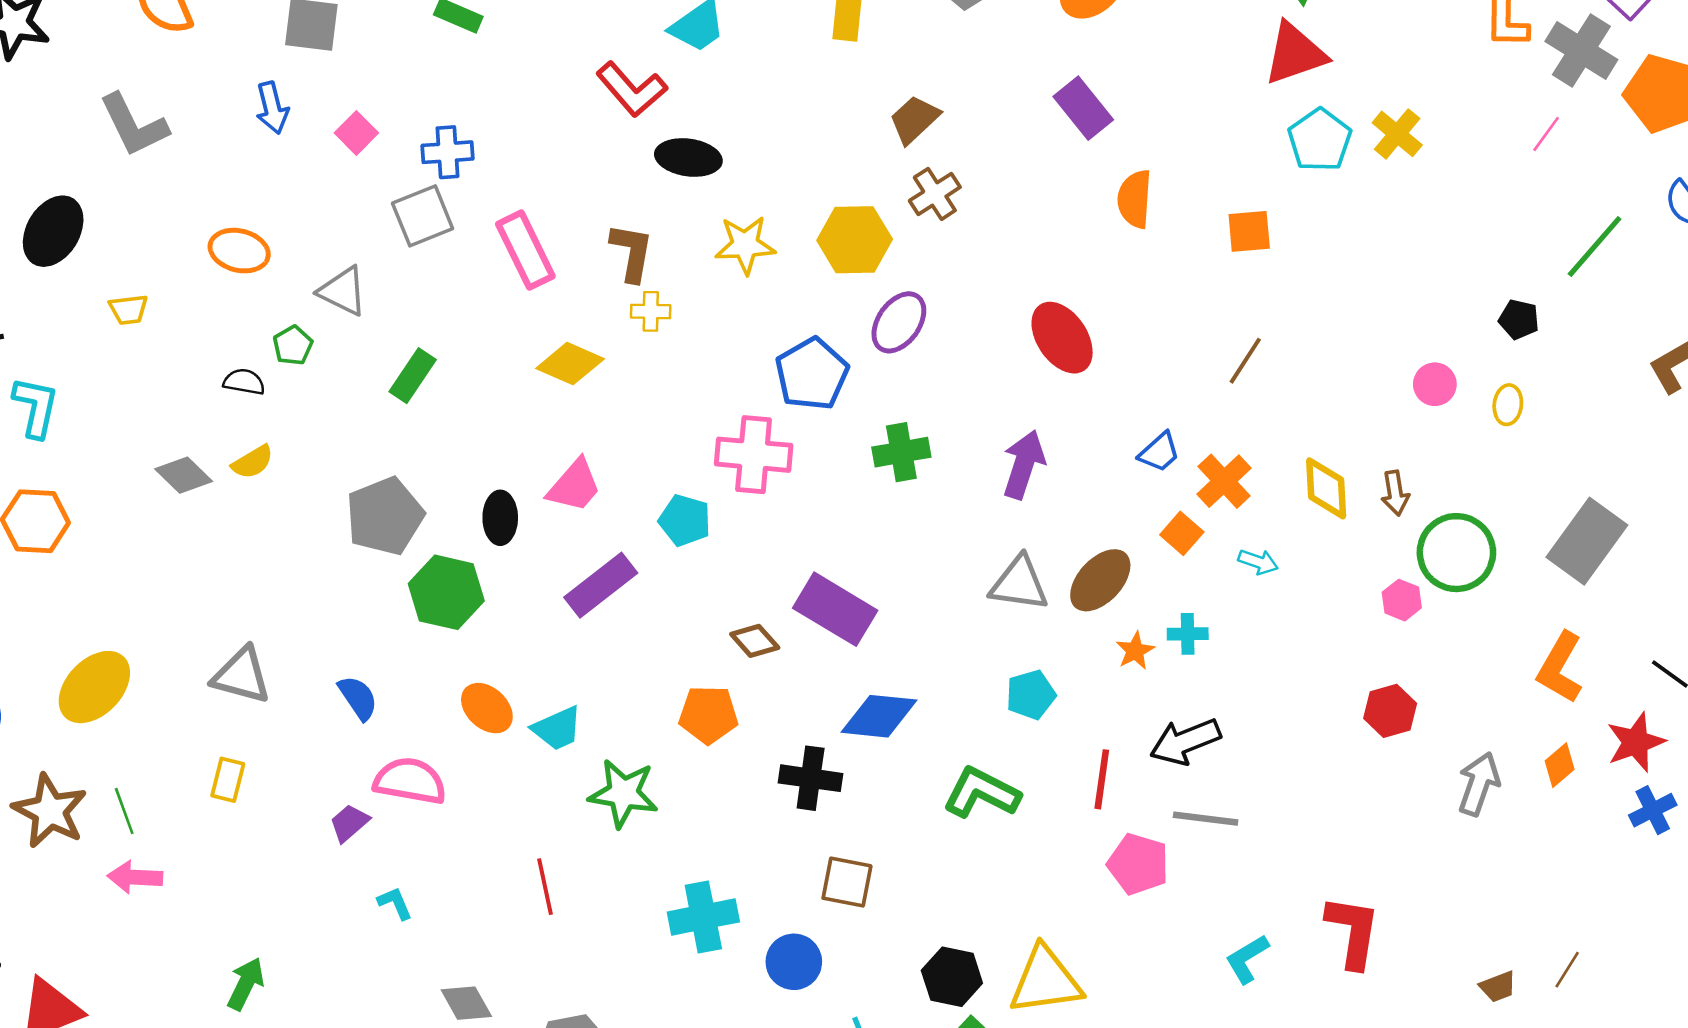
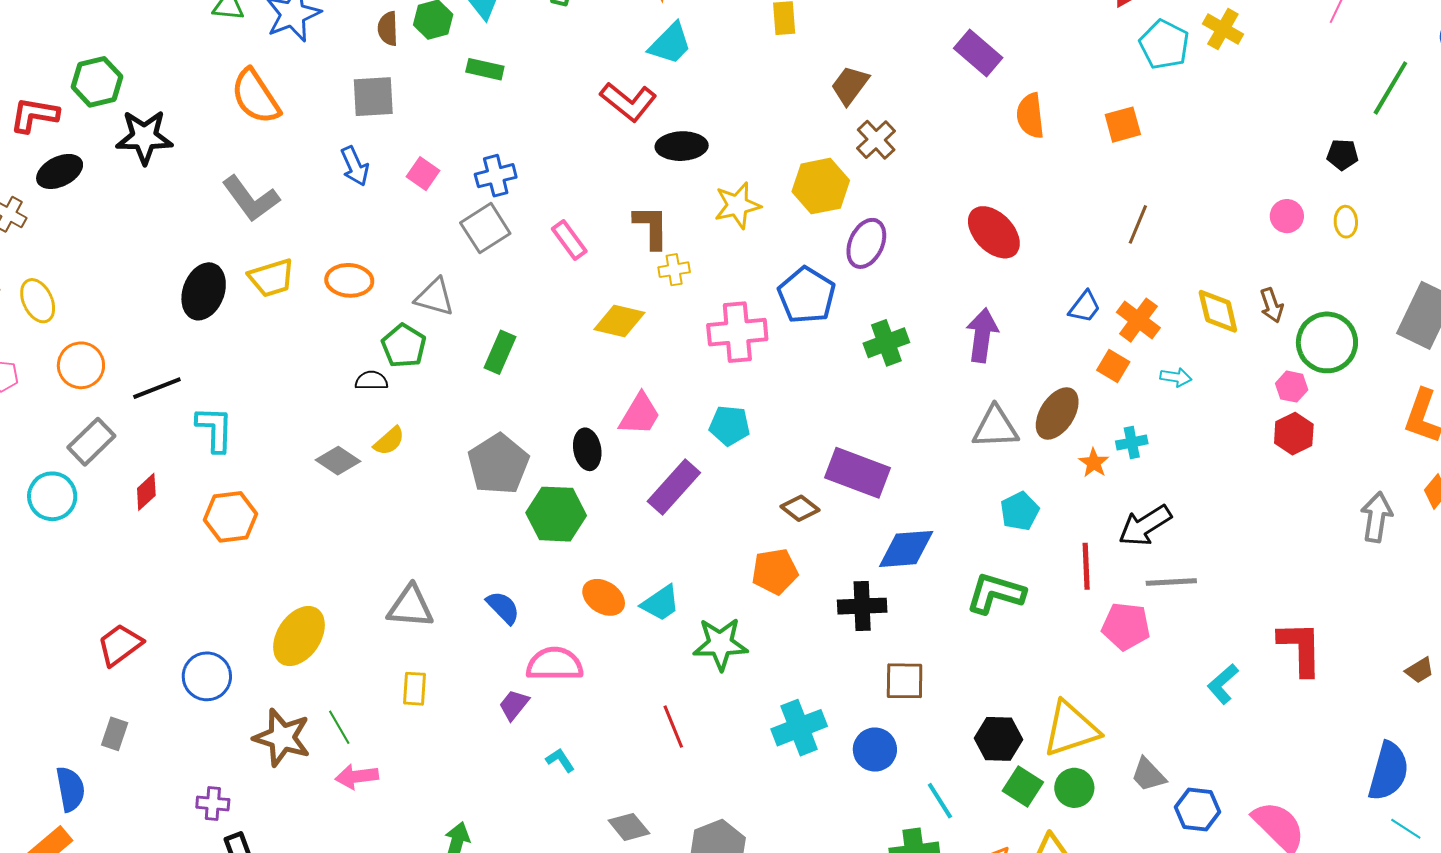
pink rectangle: (525, 250) -> (569, 240), size x0.7
yellow trapezoid: (128, 310) -> (272, 278), moved, size x1.5
green pentagon: (293, 345) -> (404, 346), size x1.4
pink cross: (754, 455) -> (737, 332), moved
red hexagon: (1390, 711) -> (1294, 434), moved

